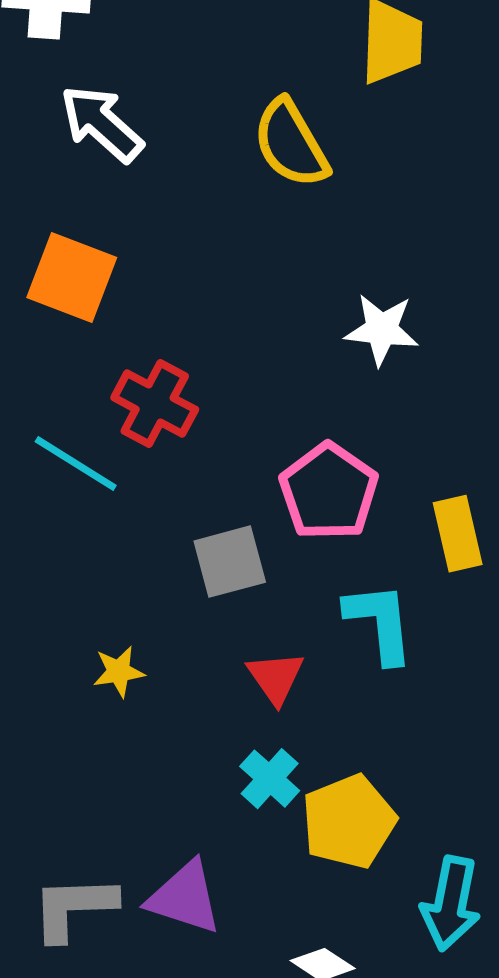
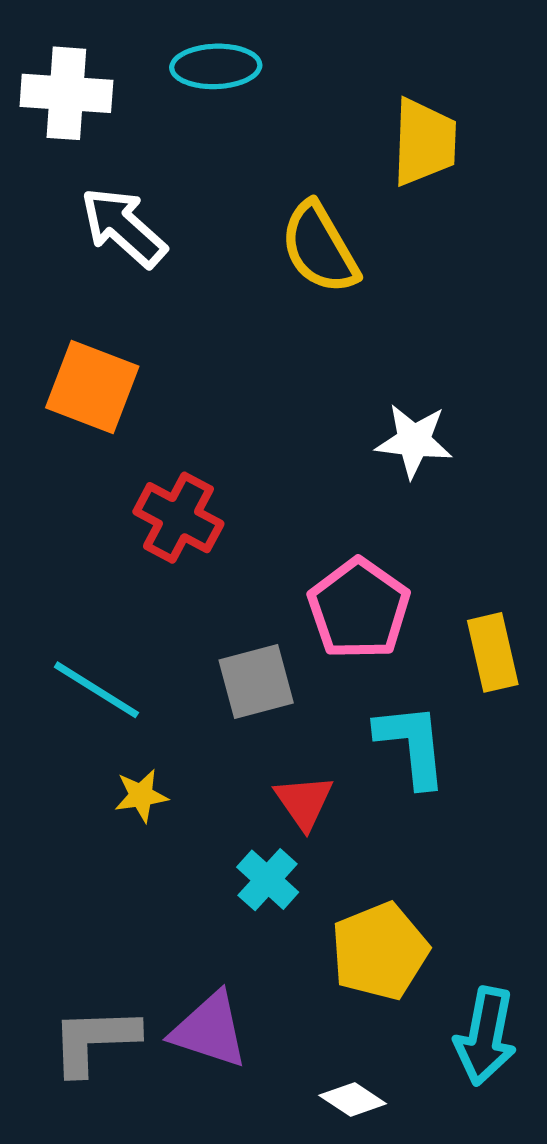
cyan line: (76, 464) -> (96, 690), moved
cyan cross: (270, 779) -> (268, 880), moved

